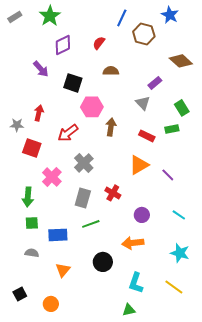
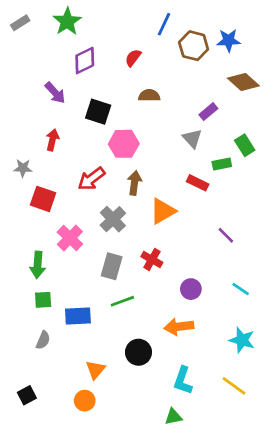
blue star: (170, 15) -> (229, 40), moved, turned -30
red arrow: (39, 113) -> (52, 140), moved
brown arrow: (111, 127) -> (134, 183), moved
green rectangle: (172, 129) -> (222, 164), moved
orange triangle: (139, 165) -> (163, 211), moved
gray semicircle: (32, 253) -> (43, 340), turned 104
orange triangle: (63, 270) -> (95, 370), moved
orange circle: (51, 304) -> (85, 401), moved

